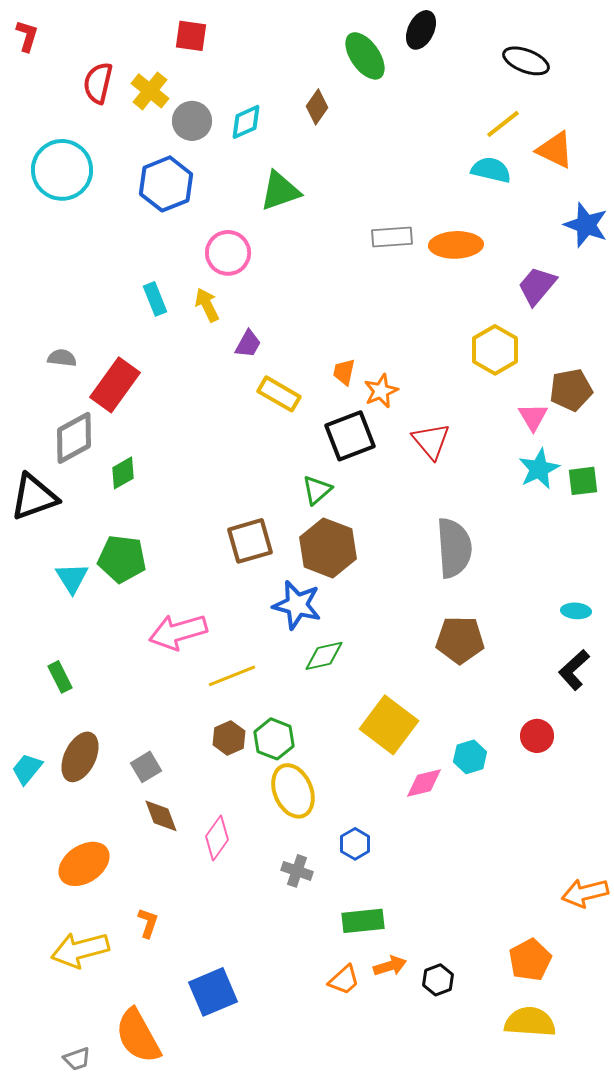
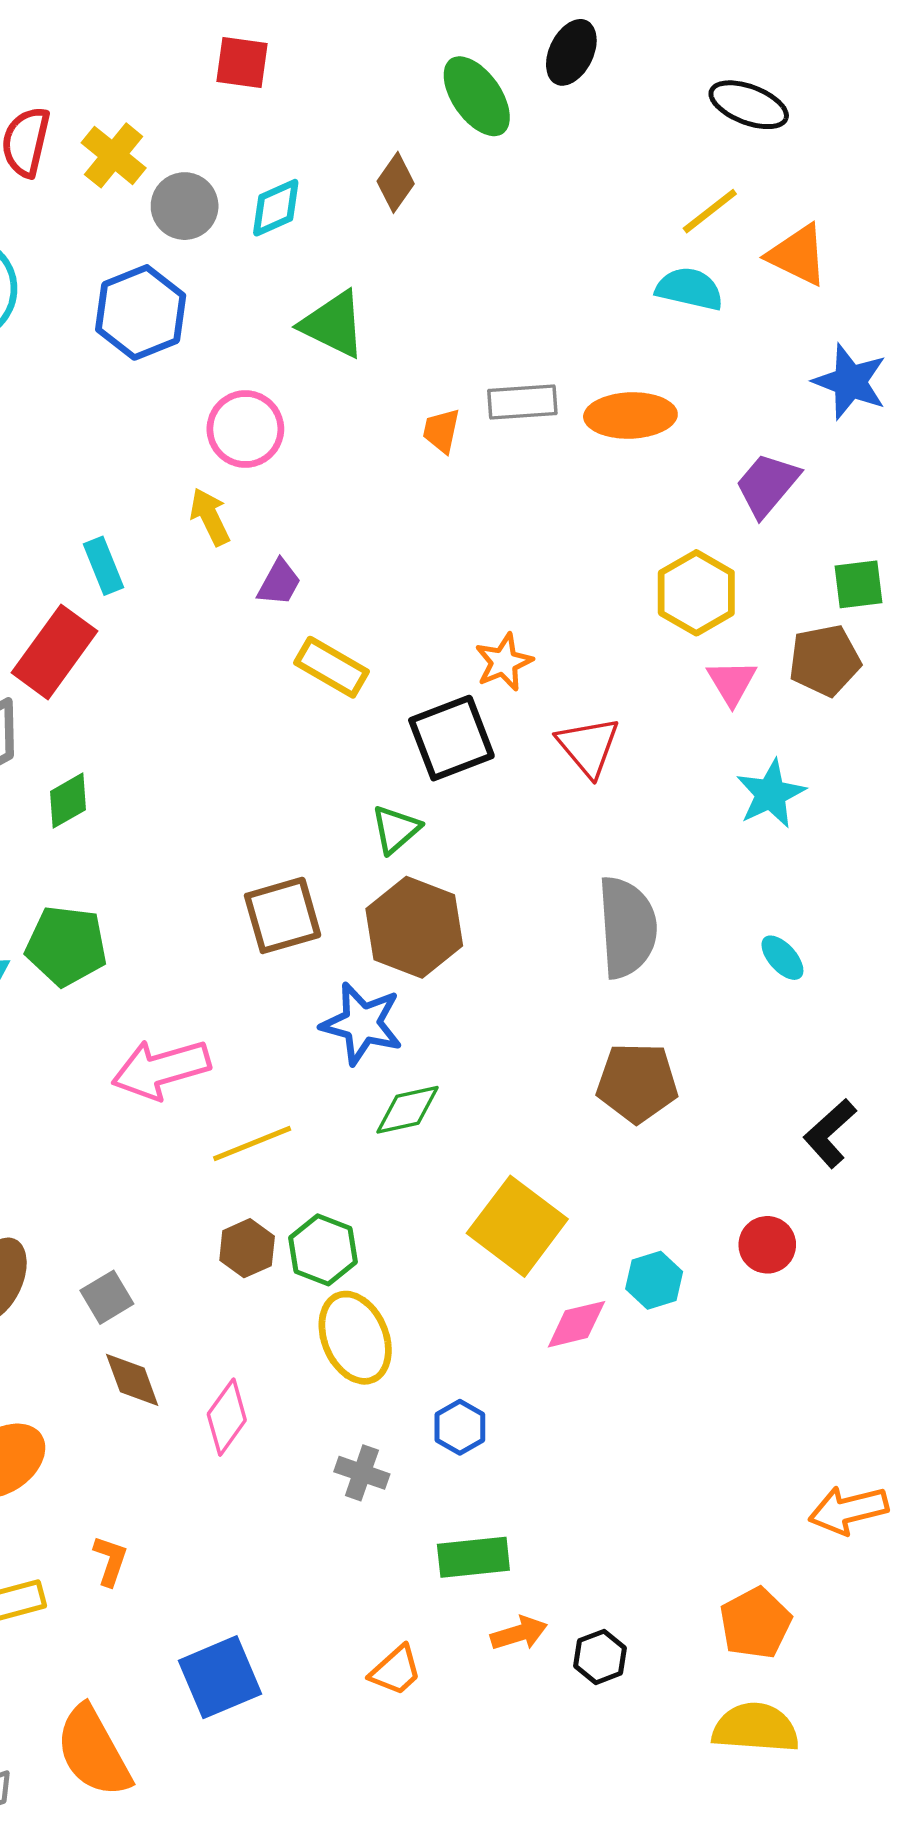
red square: (191, 36) -> (242, 62), moved
green triangle: (280, 191) -> (333, 324), turned 45
cyan rectangle: (155, 299) -> (103, 566), moved
orange trapezoid: (344, 372) -> (441, 431), moved
pink triangle: (533, 417) -> (732, 682), moved
green square: (583, 481) -> (858, 584), moved
cyan ellipse: (576, 611) -> (782, 958), moved, turned 44
orange trapezoid: (344, 980) -> (396, 1670), moved

